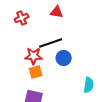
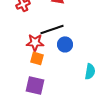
orange square: (36, 72) -> (37, 58), turned 32

